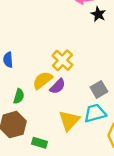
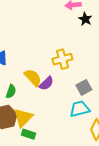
yellow cross: (62, 60) -> (62, 59), moved, turned 30
yellow semicircle: (42, 80) -> (33, 78), turned 84
yellow triangle: (69, 121) -> (23, 117), moved

